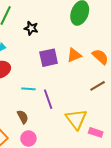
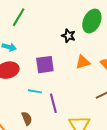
black star: (31, 28) -> (68, 36), moved
purple square: (49, 58) -> (45, 65), moved

